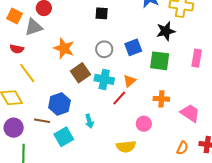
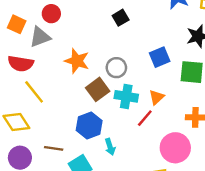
black square: (102, 13) -> (121, 18), turned -32
red semicircle: (17, 49) -> (21, 64), size x1.5
gray circle: (104, 49) -> (116, 68), moved
blue hexagon: (59, 104) -> (89, 126), moved
pink circle: (144, 124) -> (175, 148), size x1.6

